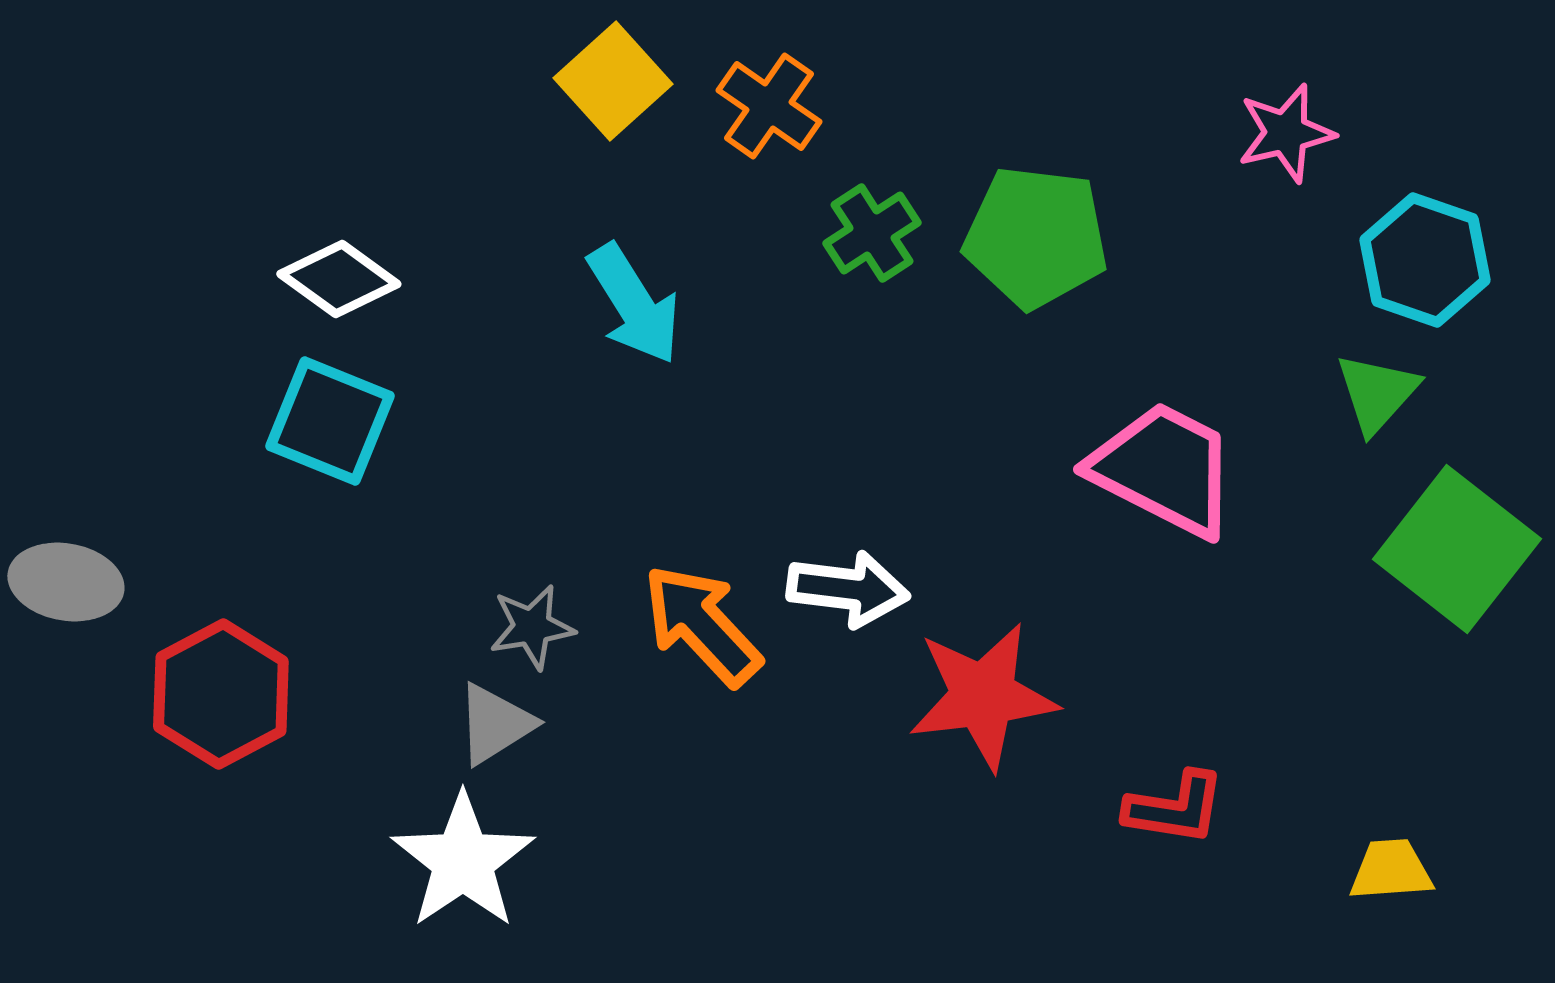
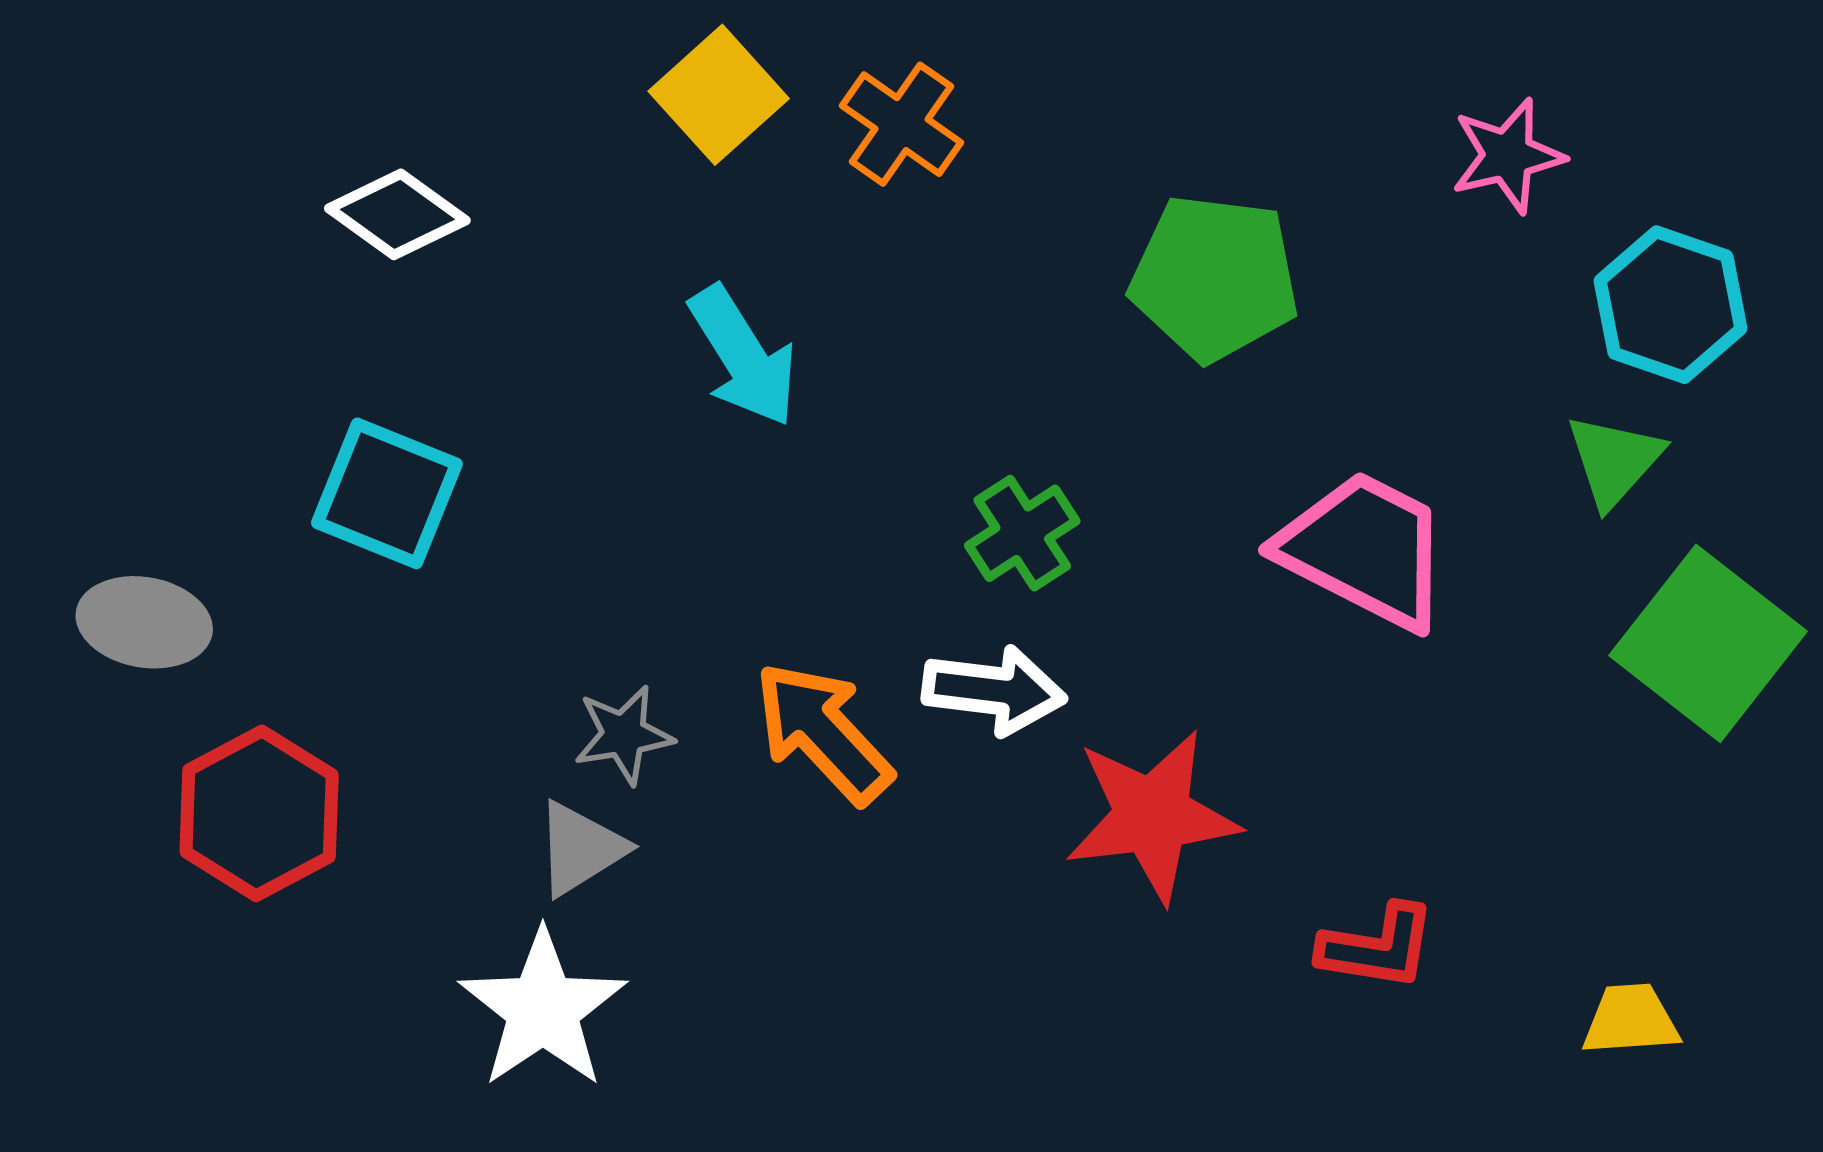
green cross: (872, 233) -> (1022, 533), moved
white diamond: (339, 279) -> (397, 214), moved
gray ellipse: (66, 582) -> (144, 622), moved

